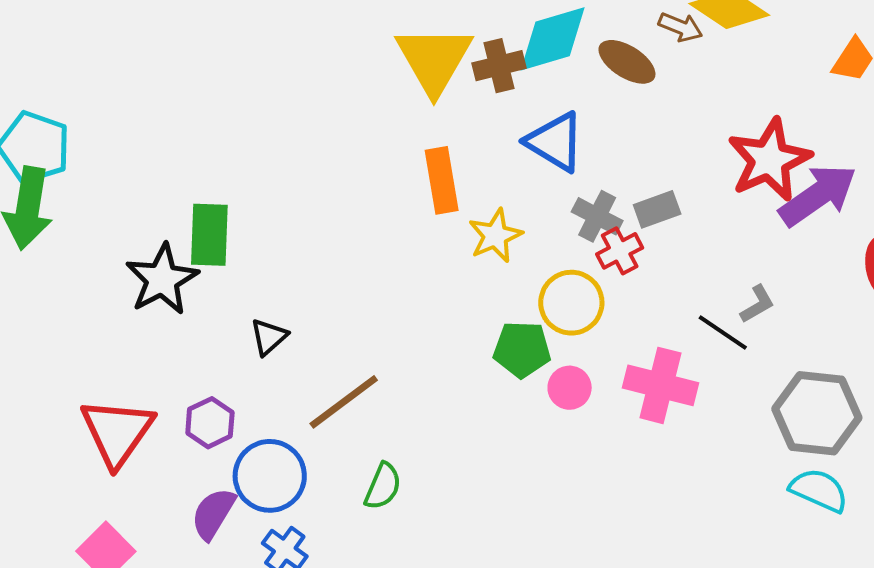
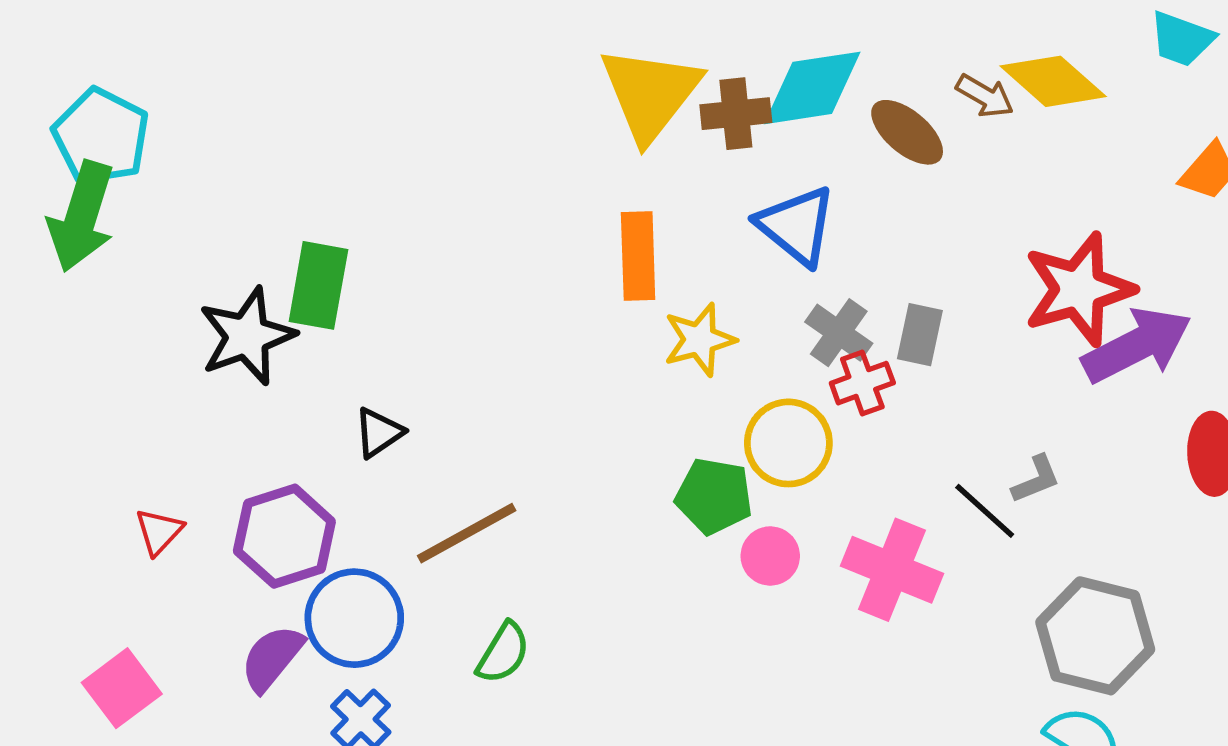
gray rectangle: (657, 209) -> (920, 335), turned -66
purple hexagon: (210, 423) -> (284, 536), size x1.5
red triangle: (117, 432) -> (159, 531), size x0.5

